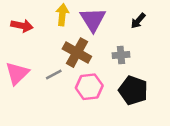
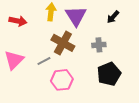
pink hexagon: (89, 87) -> (62, 80), moved
black pentagon: (133, 90) -> (109, 74), turned 30

